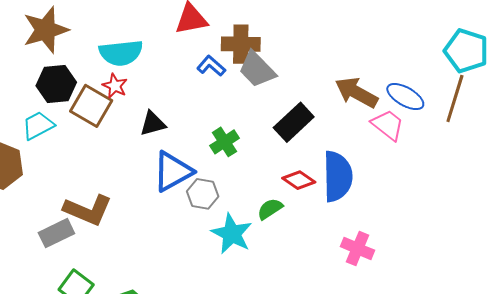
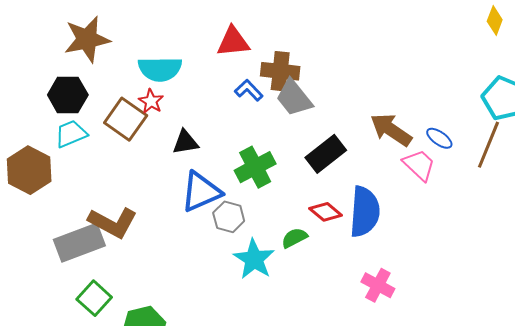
black hexagon: (56, 84) -> (68, 95), moved
blue ellipse: (405, 97) -> (439, 138), size x0.7
green cross: (225, 142) -> (255, 167), size x1.4
gray rectangle: (56, 233) -> (79, 243), size x1.4

